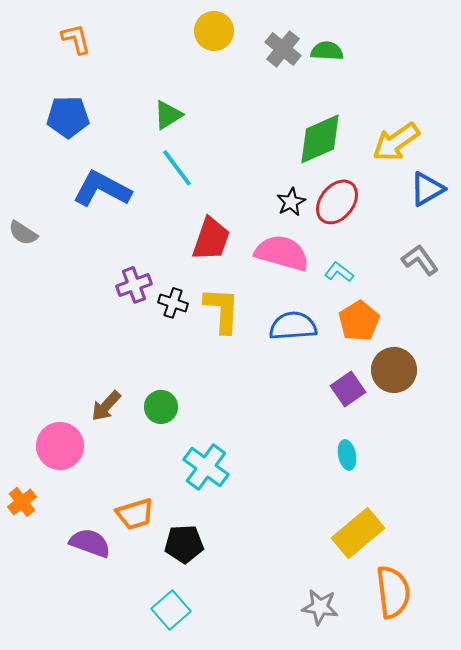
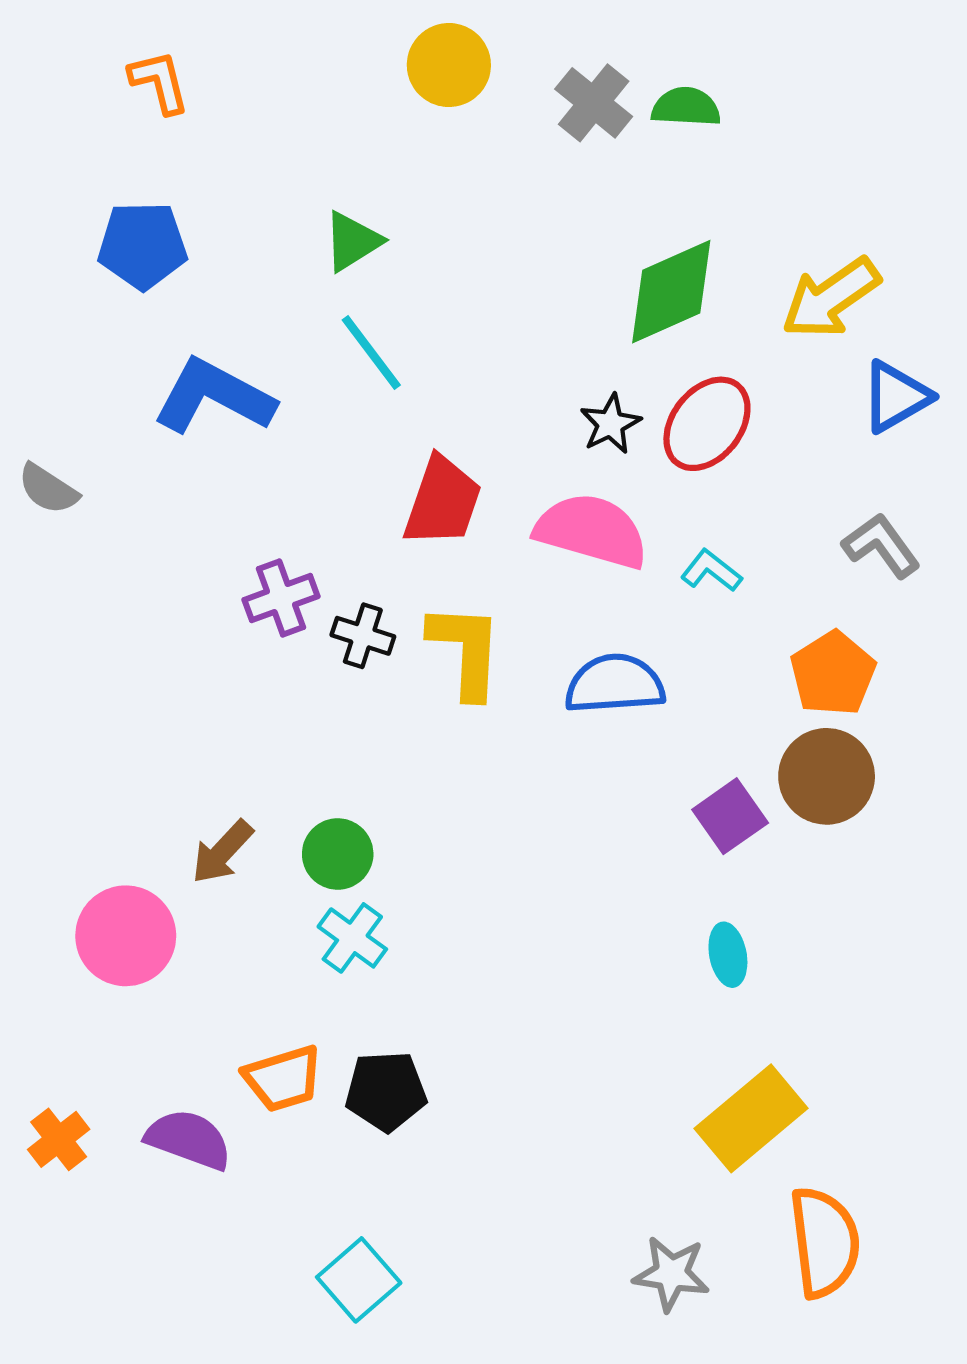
orange pentagon: (359, 321) -> (833, 674), moved
cyan cross: (206, 467) -> (352, 938), moved, size x0.7
orange cross: (22, 502) -> (59, 1139), moved
black pentagon: (184, 544) -> (386, 1091), moved

